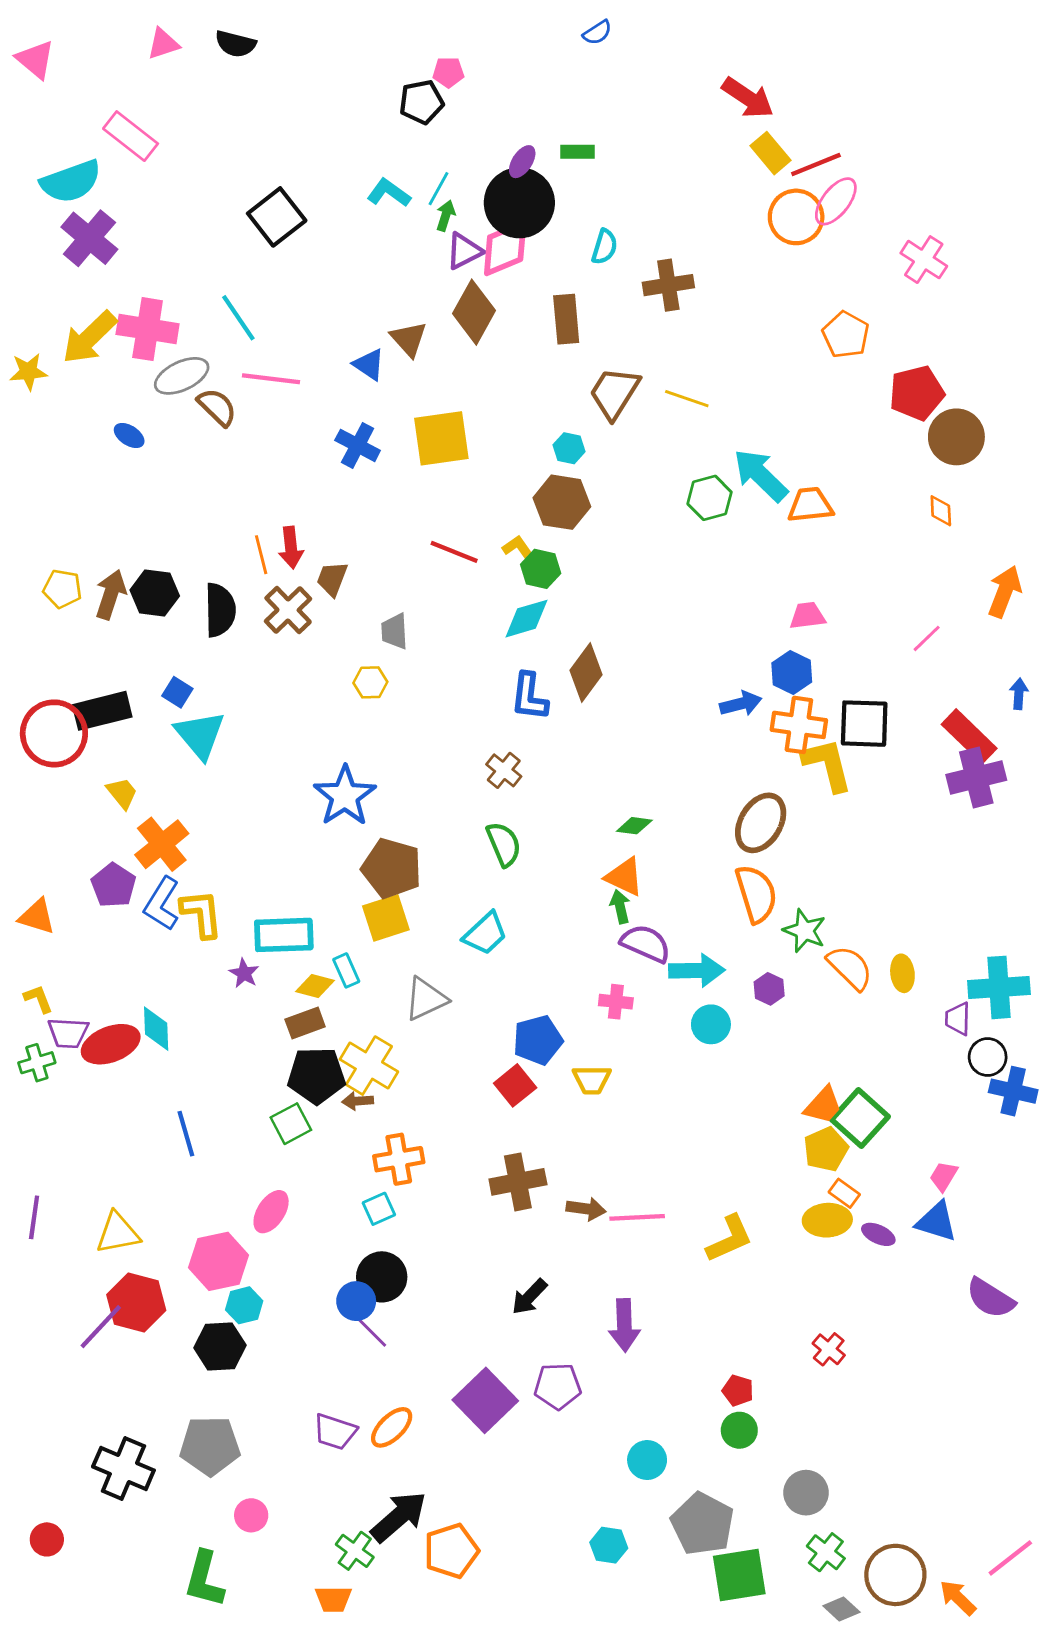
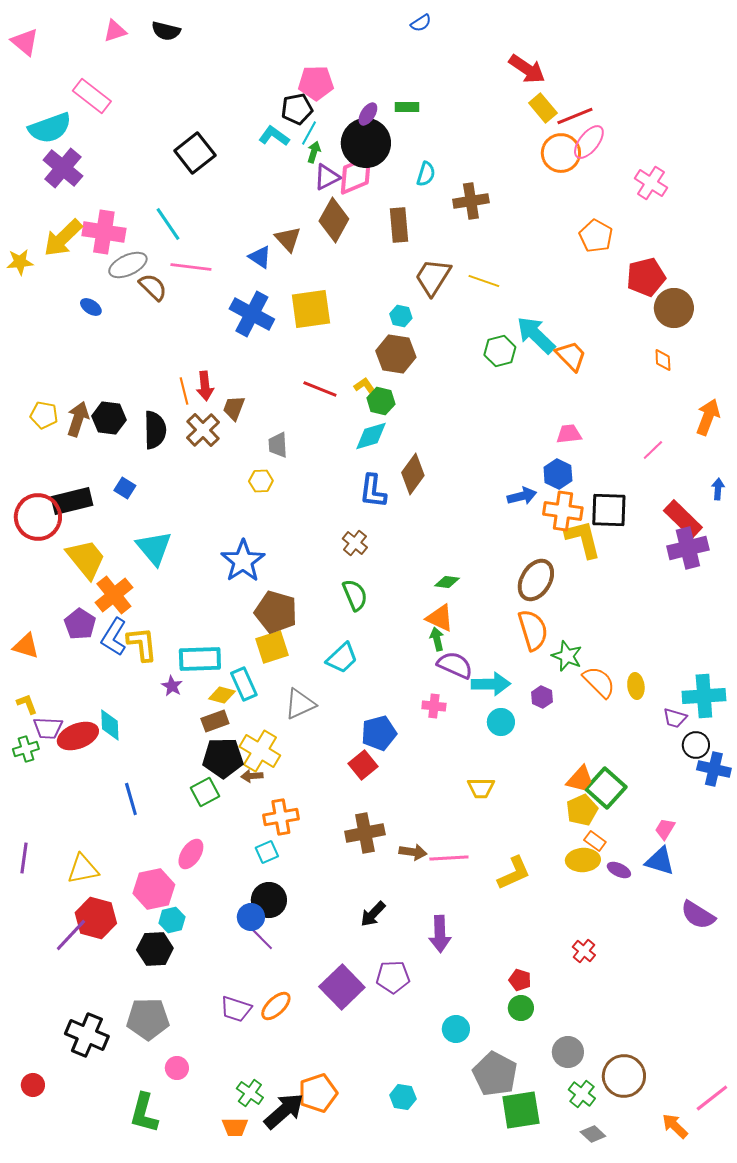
pink pentagon: (448, 72) -> (316, 83), moved, size x1.6
black pentagon: (421, 102) -> (297, 109), moved
blue cross: (358, 445) -> (252, 314), size x1.4
orange trapezoid: (810, 505) -> (571, 356), turned 52
cyan triangle: (200, 735) -> (154, 548), moved
yellow trapezoid: (122, 793) -> (86, 559), size x1.8
cyan rectangle: (346, 970) -> (244, 684), size x1.4
purple trapezoid: (958, 1019) -> (675, 718), turned -75
yellow trapezoid: (592, 1080) -> (481, 788), moved
black arrow: (399, 1517) -> (284, 1111), moved
cyan hexagon: (609, 1545) -> (403, 1097), moved
brown circle: (895, 1575) -> (624, 1076), moved

